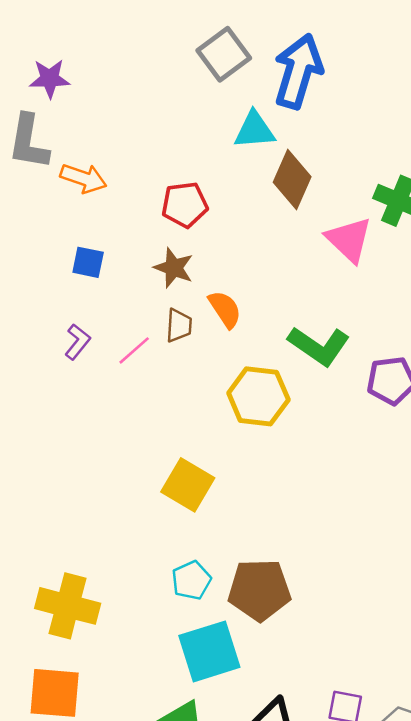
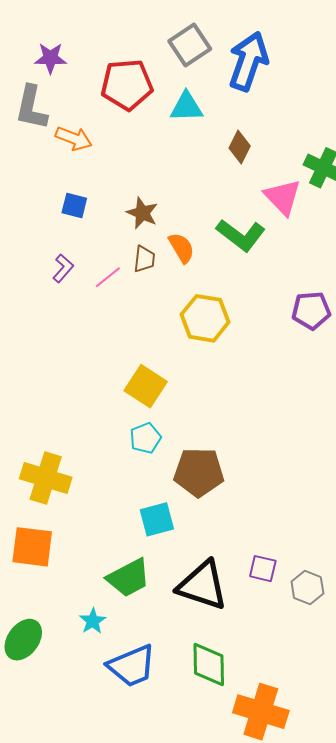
cyan triangle: (254, 130) -> (186, 107), moved
brown diamond: (292, 179) -> (240, 147), size x0.7
red pentagon: (185, 205) -> (127, 85), moved, size x1.4
green L-shape: (319, 346) -> (241, 235), moved
cyan pentagon: (191, 580) -> (146, 438), moved
cyan square: (209, 651) -> (157, 519), size x0.7

